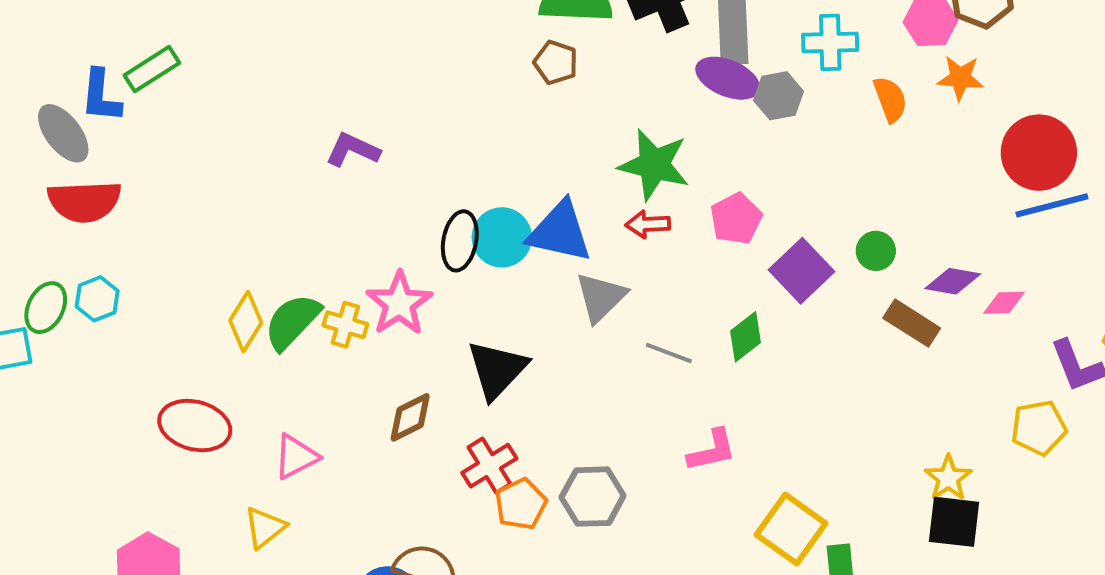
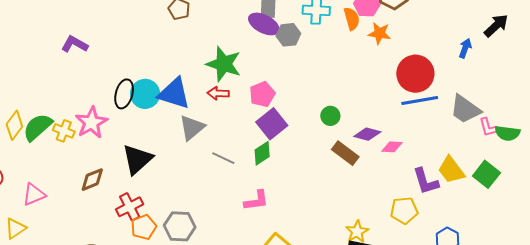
orange semicircle: (890, 99) -> (352, 19), moved
purple square: (802, 271) -> (272, 124), moved
pink L-shape: (712, 450) -> (256, 201), moved

